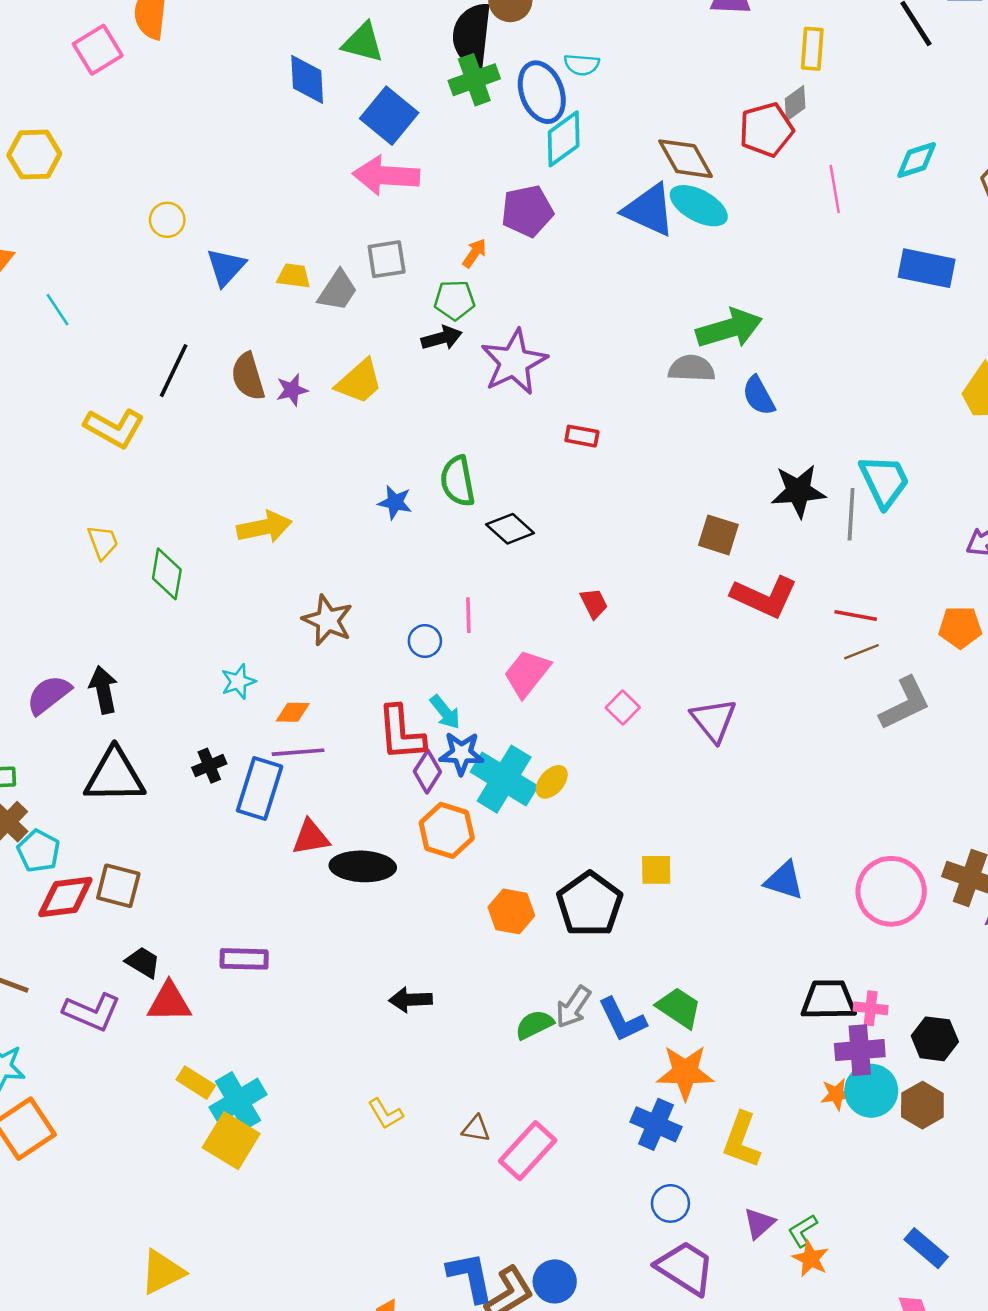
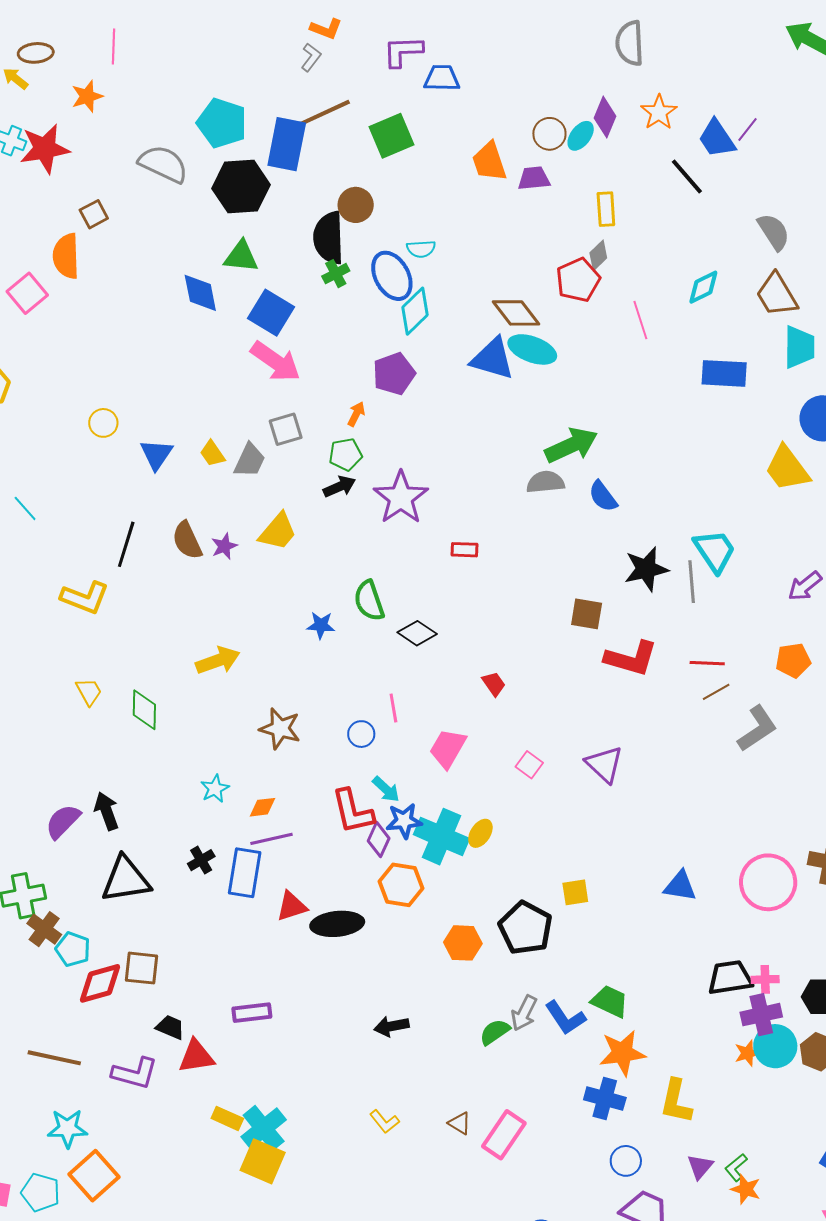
green cross: (474, 80) -> (336, 274), size x0.7
pink arrow: (386, 176) -> (276, 362), turned -140
yellow trapezoid: (294, 276) -> (212, 454), turned -124
brown triangle: (476, 1129) -> (460, 1123), turned 30

